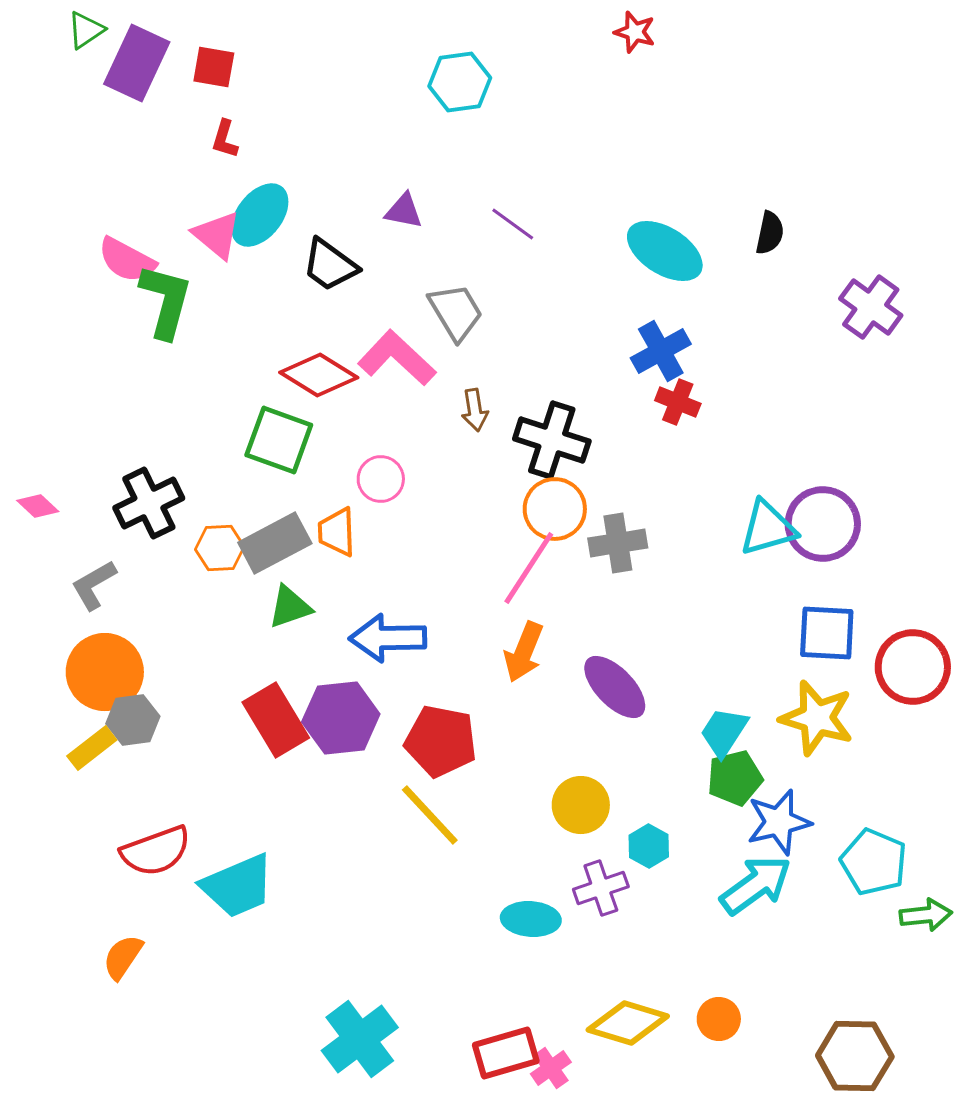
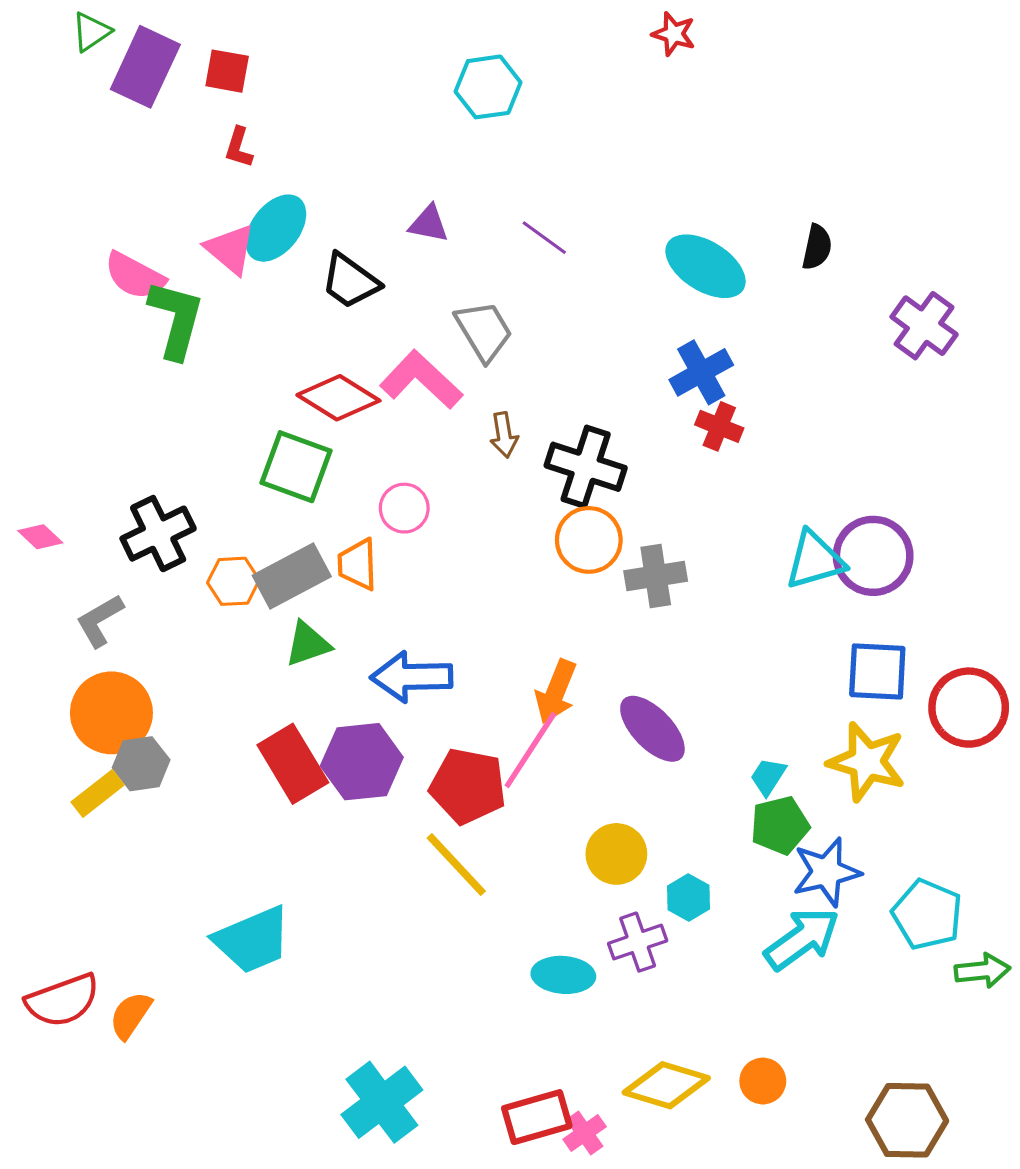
pink line: (529, 568) -> (530, 750), moved
cyan trapezoid: (724, 732) -> (768, 777), size x0.7
red semicircle: (156, 851) -> (63, 1000), moved

